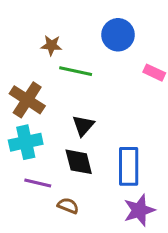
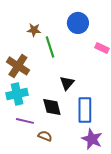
green line: (76, 71) -> (50, 47), turned 60
black triangle: (83, 126) -> (67, 83), moved
purple star: (139, 210) -> (92, 139), turned -30

